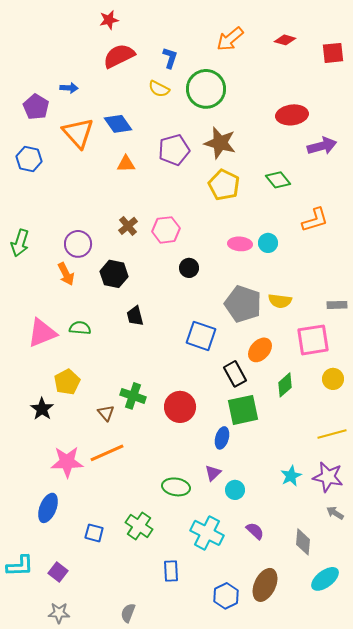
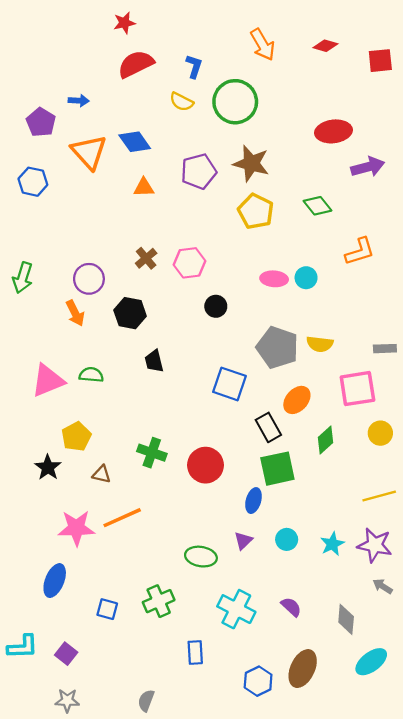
orange arrow: (230, 39) -> (263, 45), turned -80
brown triangle: (106, 413) -> (102, 474), moved, turned -36
cyan circle: (235, 490) -> (287, 539), moved
green cross: (139, 526) -> (159, 601), turned 32

